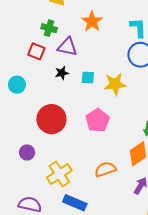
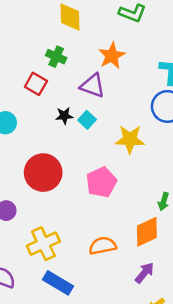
purple triangle: (67, 47) -> (93, 86), moved
cyan square: (88, 78) -> (87, 120), moved, turned 32

